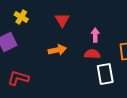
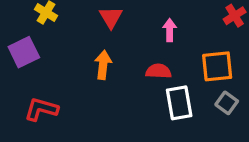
pink arrow: (95, 35) -> (170, 30), moved
orange arrow: (57, 50) -> (103, 65), turned -72

